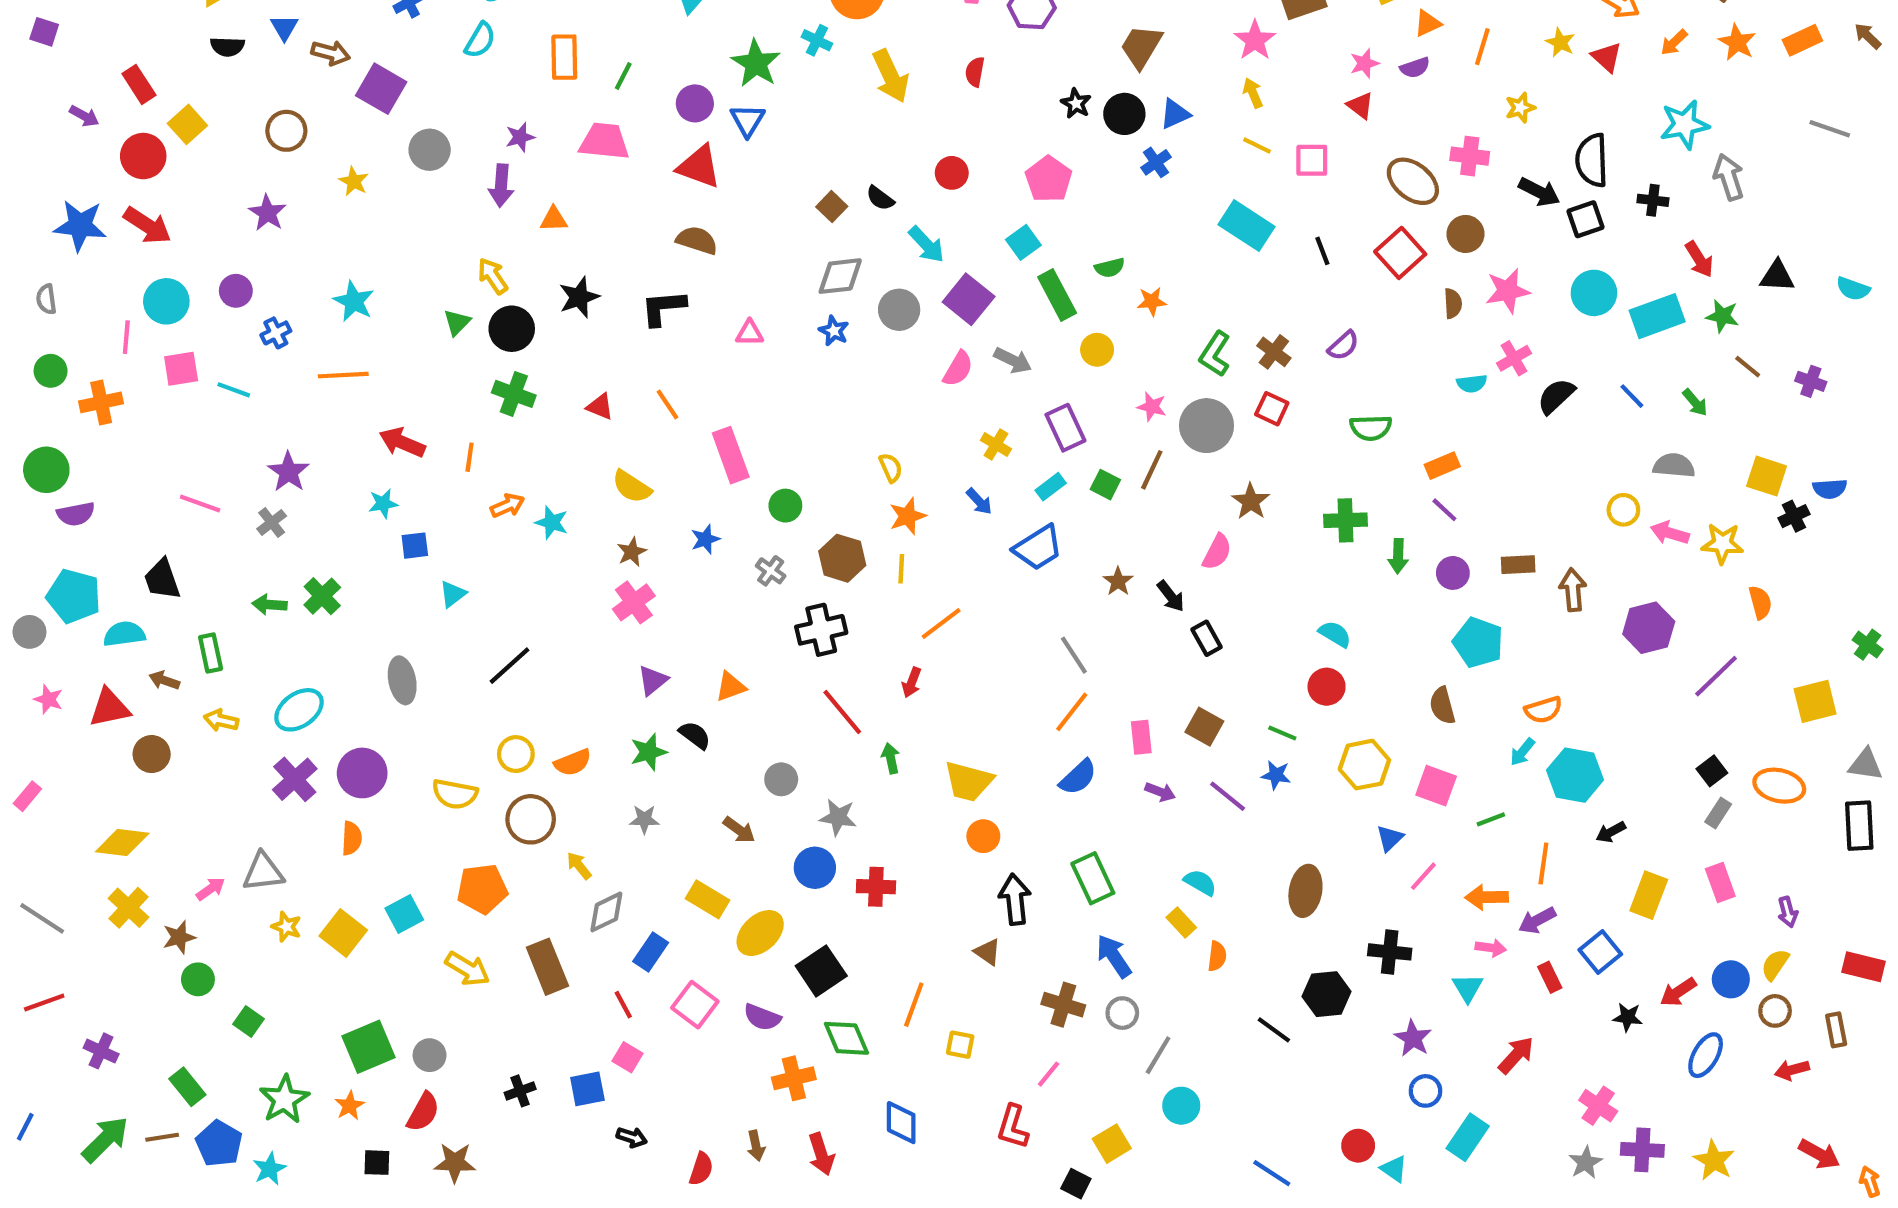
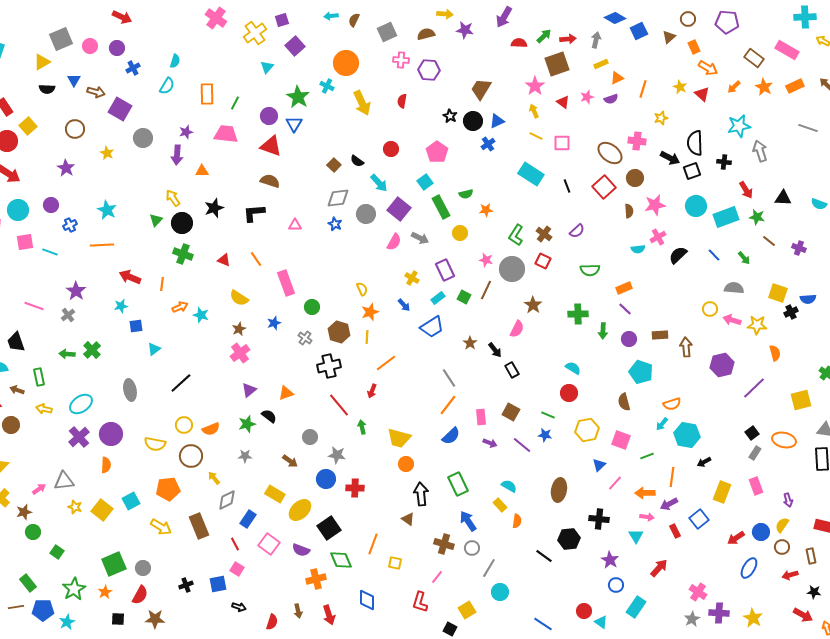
red triangle: (1360, 106) -> (563, 102), moved
black star: (1628, 1017) -> (814, 592), moved
blue pentagon: (219, 1144) -> (43, 610), turned -30

